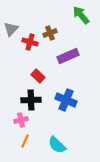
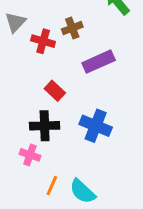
pink cross: (21, 120) -> (30, 155), turned 32
orange line: (25, 141) -> (52, 186), moved

